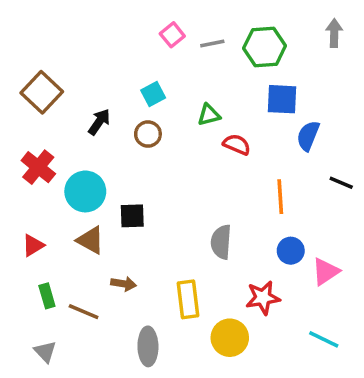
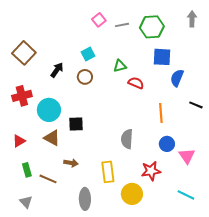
red cross: (38, 167) -> (22, 96), turned 36
pink triangle: (326, 272) -> (187, 156), turned -30

